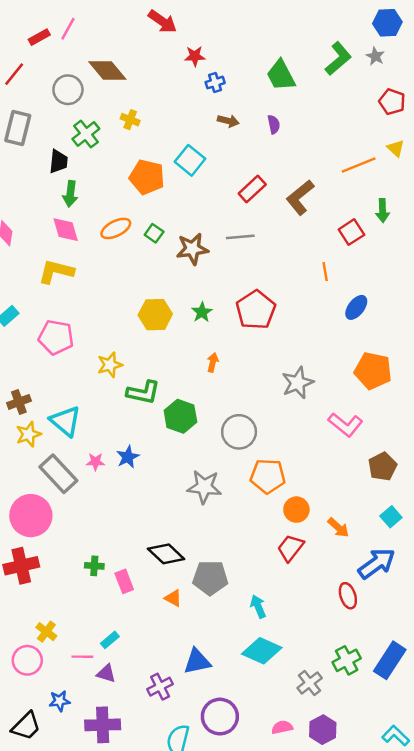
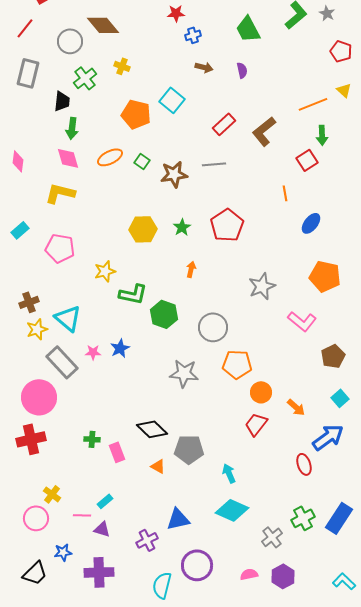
green arrow: (383, 211) -> (322, 135), moved

